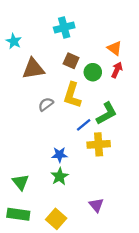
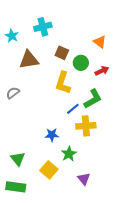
cyan cross: (64, 28) -> (43, 27), moved
red arrow: (117, 70) -> (102, 71), moved, turned 40
gray semicircle: (46, 104) -> (13, 93), moved
green star: (60, 176) -> (69, 154), moved
yellow square: (56, 219) -> (49, 170), moved

